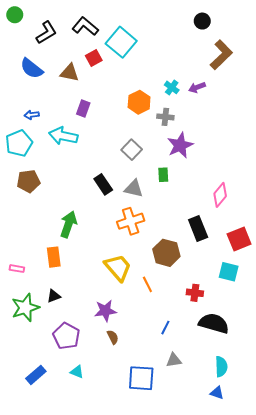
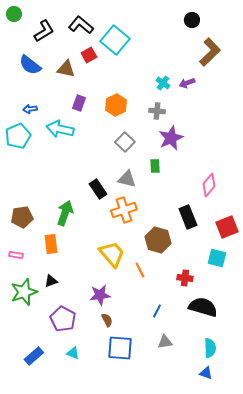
orange hexagon: (139, 102) -> (116, 105), moved
brown pentagon: (28, 181) -> (22, 217), moved
black rectangle: (103, 184) -> (98, 189), moved
blue square: (141, 378) -> (120, 348), moved

